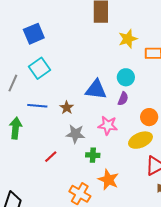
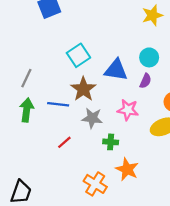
cyan square: (39, 68) -> (78, 55), moved
gray line: (13, 83) -> (26, 78), moved
blue line: (37, 106) -> (58, 104), moved
brown star: (67, 108) -> (83, 89), size x1.6

